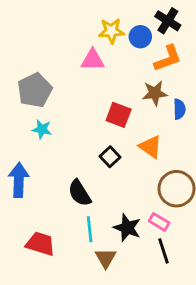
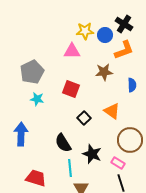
brown star: (155, 93) -> (104, 72), moved
red square: (119, 115) -> (71, 89), moved
black star: (127, 228) -> (92, 154), moved

